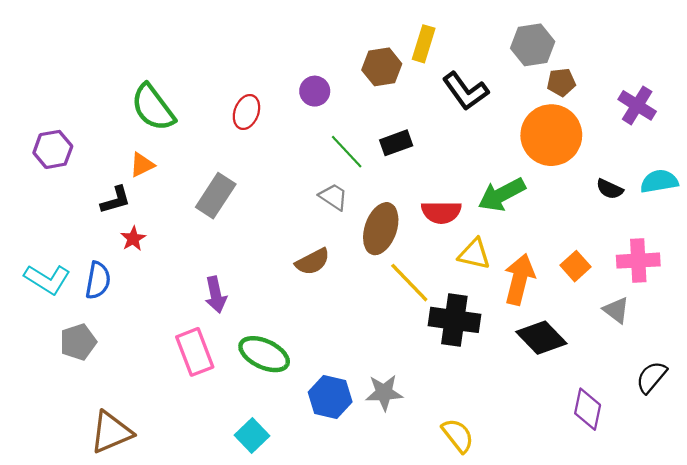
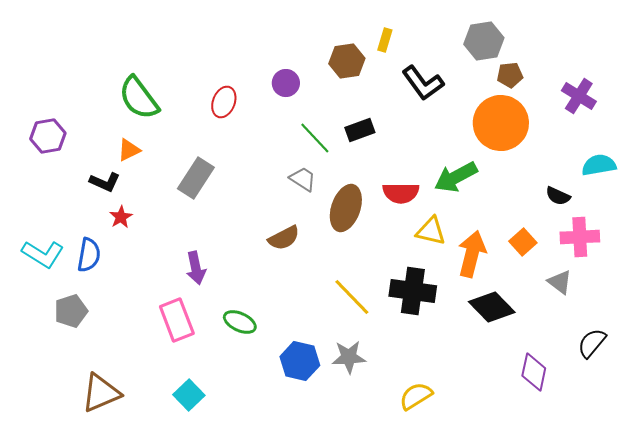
yellow rectangle: (424, 44) -> (385, 40), size x0.7
black semicircle: (610, 189) -> (558, 196), moved
black L-shape: (116, 200) -> (105, 182), turned 40
yellow line: (409, 283) -> (352, 297), moved
green ellipse: (264, 354) -> (240, 322), size x0.7
cyan square: (252, 436) -> (189, 395), moved
yellow semicircle: (458, 436) -> (416, 396), turned -84

